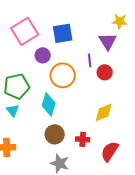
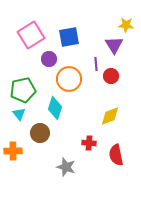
brown circle: (55, 134) -> (40, 133), moved
red semicircle: (110, 151) -> (116, 155), turned -45

